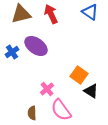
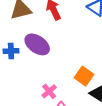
blue cross: (12, 52) -> (11, 51), turned 32

